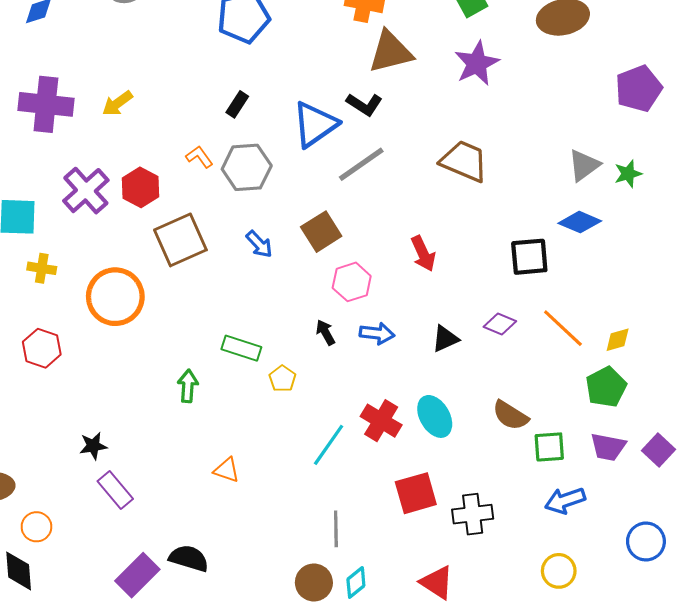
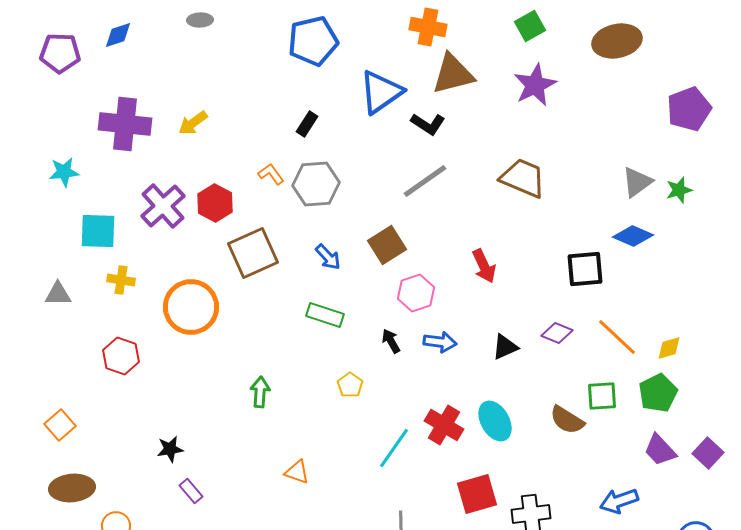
blue triangle: (315, 124) -> (381, 92), moved
green rectangle: (241, 348) -> (325, 315), moved
green square: (549, 447) -> (602, 396), moved
purple trapezoid: (608, 447) -> (660, 450), turned 36
purple rectangle: (115, 490) -> (191, 491), size x0.7

